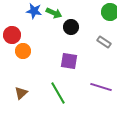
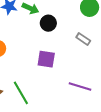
green line: (58, 93) -> (21, 93), moved

